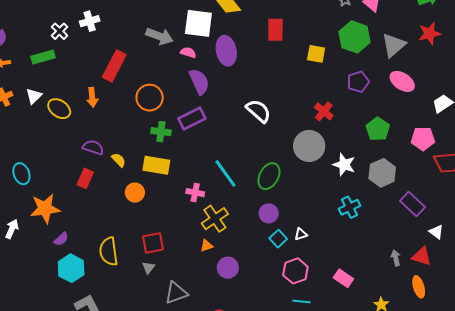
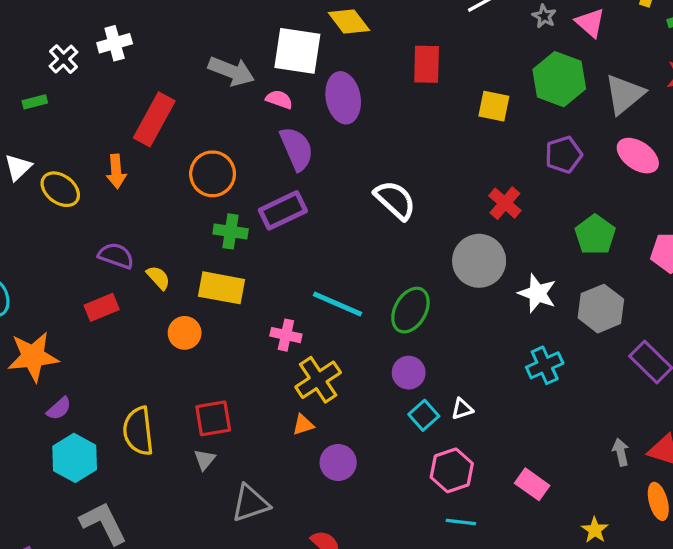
green rectangle: (43, 57) -> (35, 102), size x0.6
cyan line: (225, 173) -> (337, 304), turned -32
red rectangle: (85, 178) -> (102, 307), turned 42

